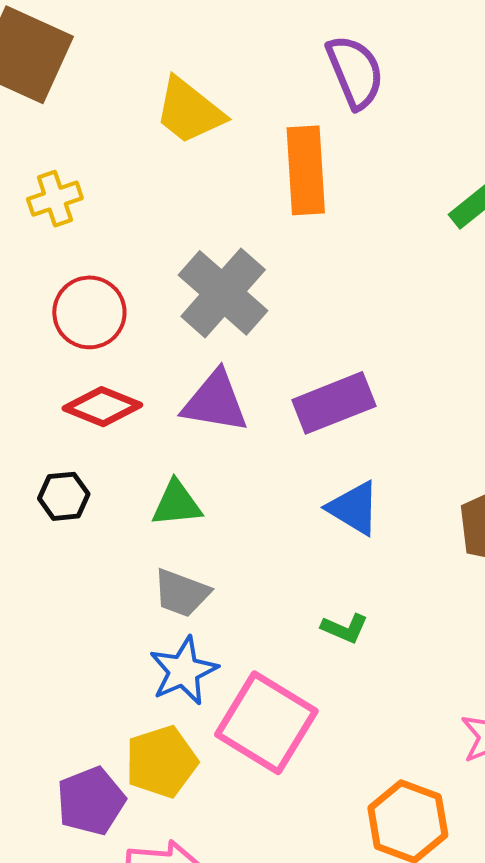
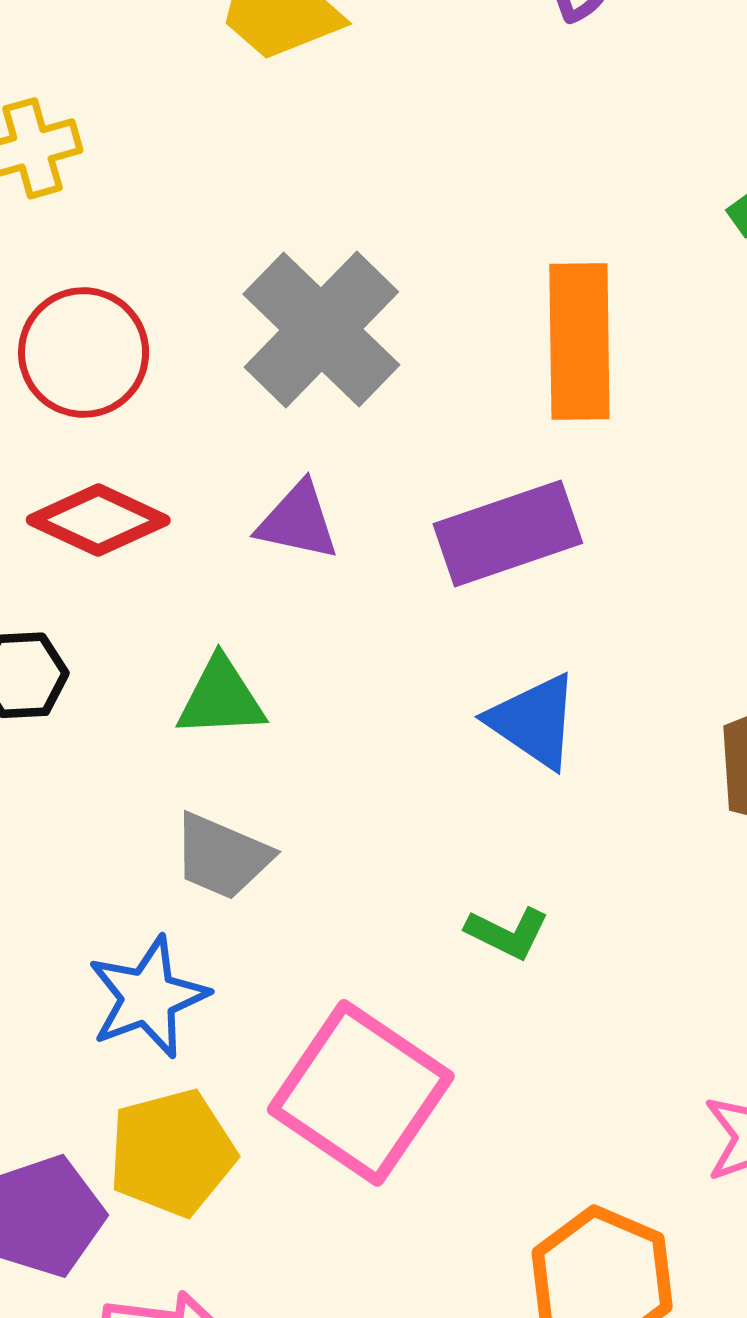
orange rectangle: (306, 170) -> (579, 341), moved
purple triangle: (215, 402) -> (298, 521), size x0.7
blue star: (184, 671) -> (148, 997), moved

